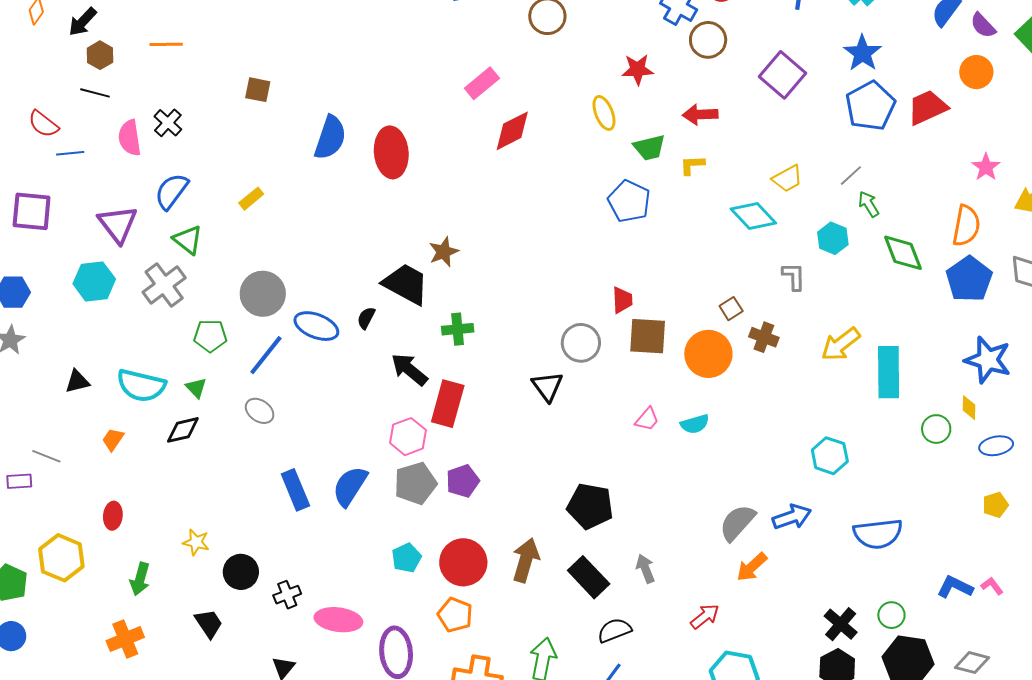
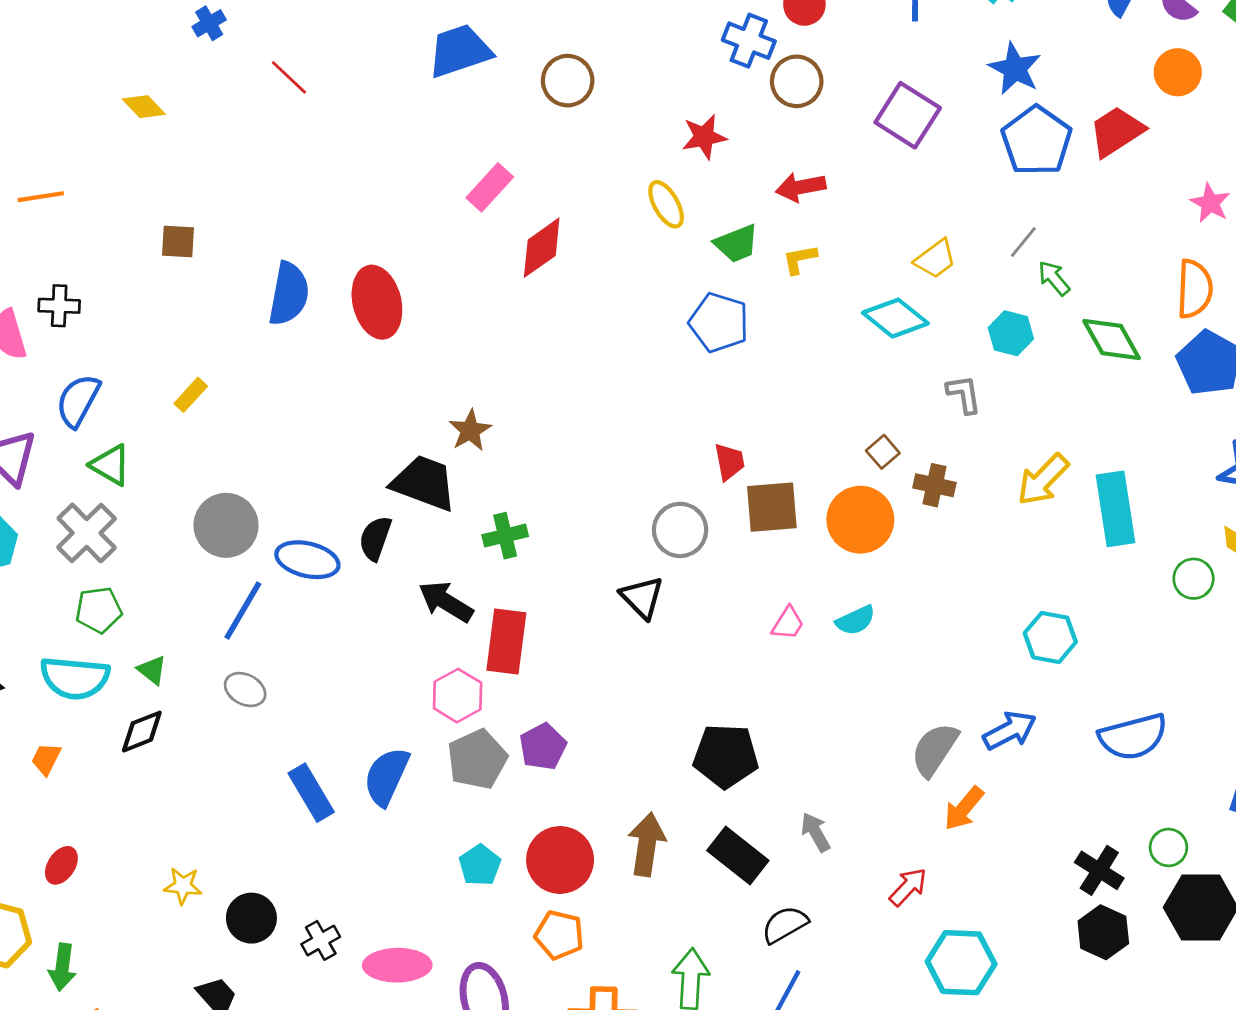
black cross: (168, 123) -> (59, 306), turned -32
black semicircle: (366, 318) -> (375, 538), size x1.4
green pentagon: (210, 336) -> (99, 610), moved
red ellipse: (113, 516) -> (61, 865), turned 36
green arrow: (140, 579) -> (62, 967), moved

